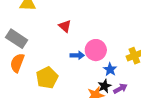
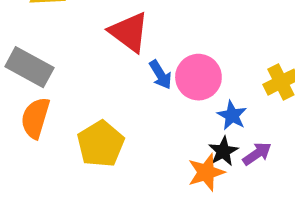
red triangle: (65, 26) -> (129, 32), size x1.5
blue arrow: (77, 55) -> (160, 75), moved, turned 64

